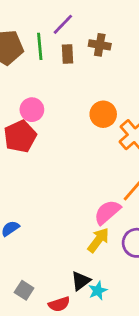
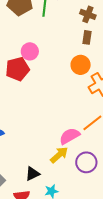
brown rectangle: (68, 54) -> (87, 37), moved
black triangle: (81, 281) -> (32, 174), moved

